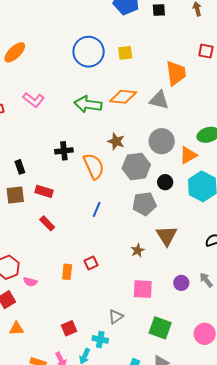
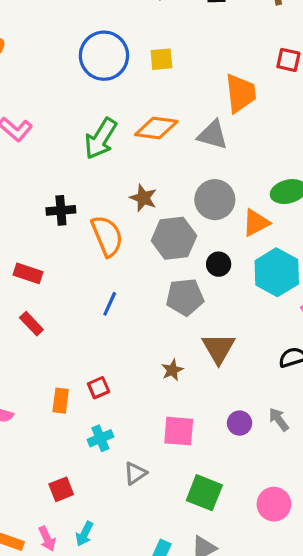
green arrow: (88, 104) -> (101, 139), turned -68
cyan cross: (100, 339) -> (100, 438), moved, turned -35

